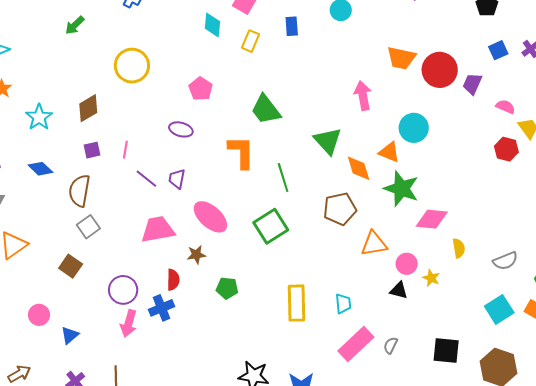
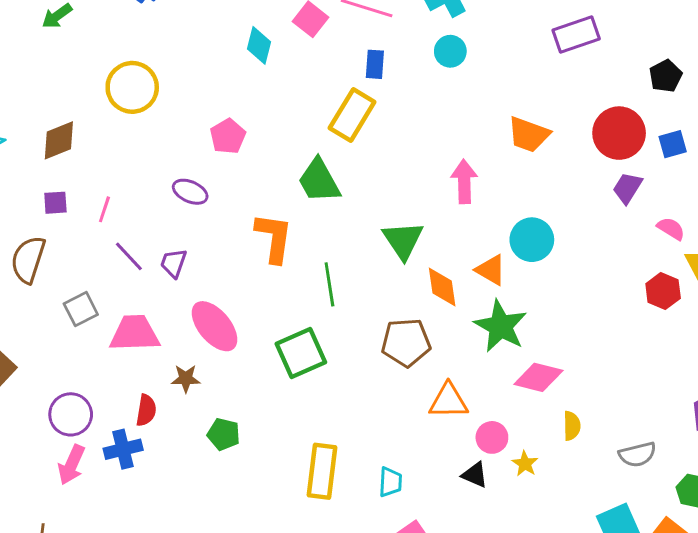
yellow rectangle: (251, 41) -> (352, 115), moved, size x1.6
red circle: (440, 70) -> (619, 133), moved
gray square: (88, 227) -> (81, 309), moved

